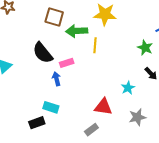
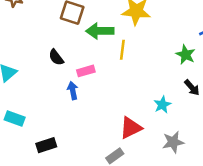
black semicircle: (43, 53) -> (56, 57), size x0.6
cyan rectangle: (51, 107) -> (15, 119), moved
red triangle: (103, 107) -> (131, 128), turned -36

